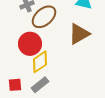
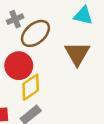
brown triangle: (79, 34) -> (77, 54), turned -30

